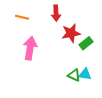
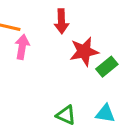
pink arrow: (30, 48) -> (22, 47), moved, size x0.7
green triangle: (74, 75) -> (66, 115), moved

